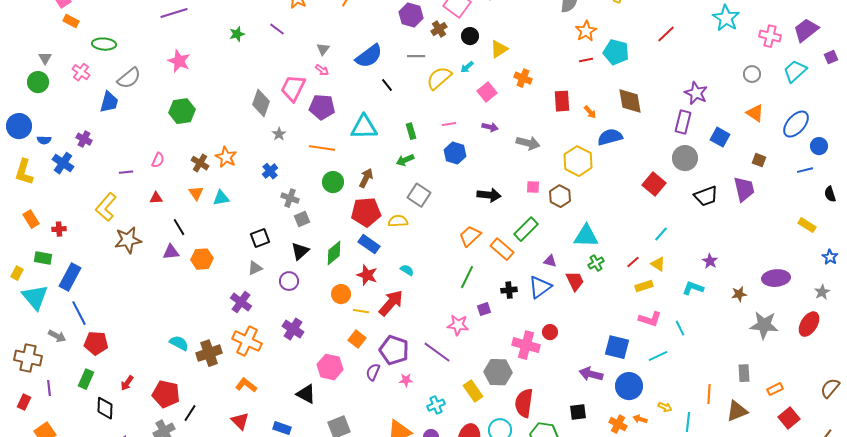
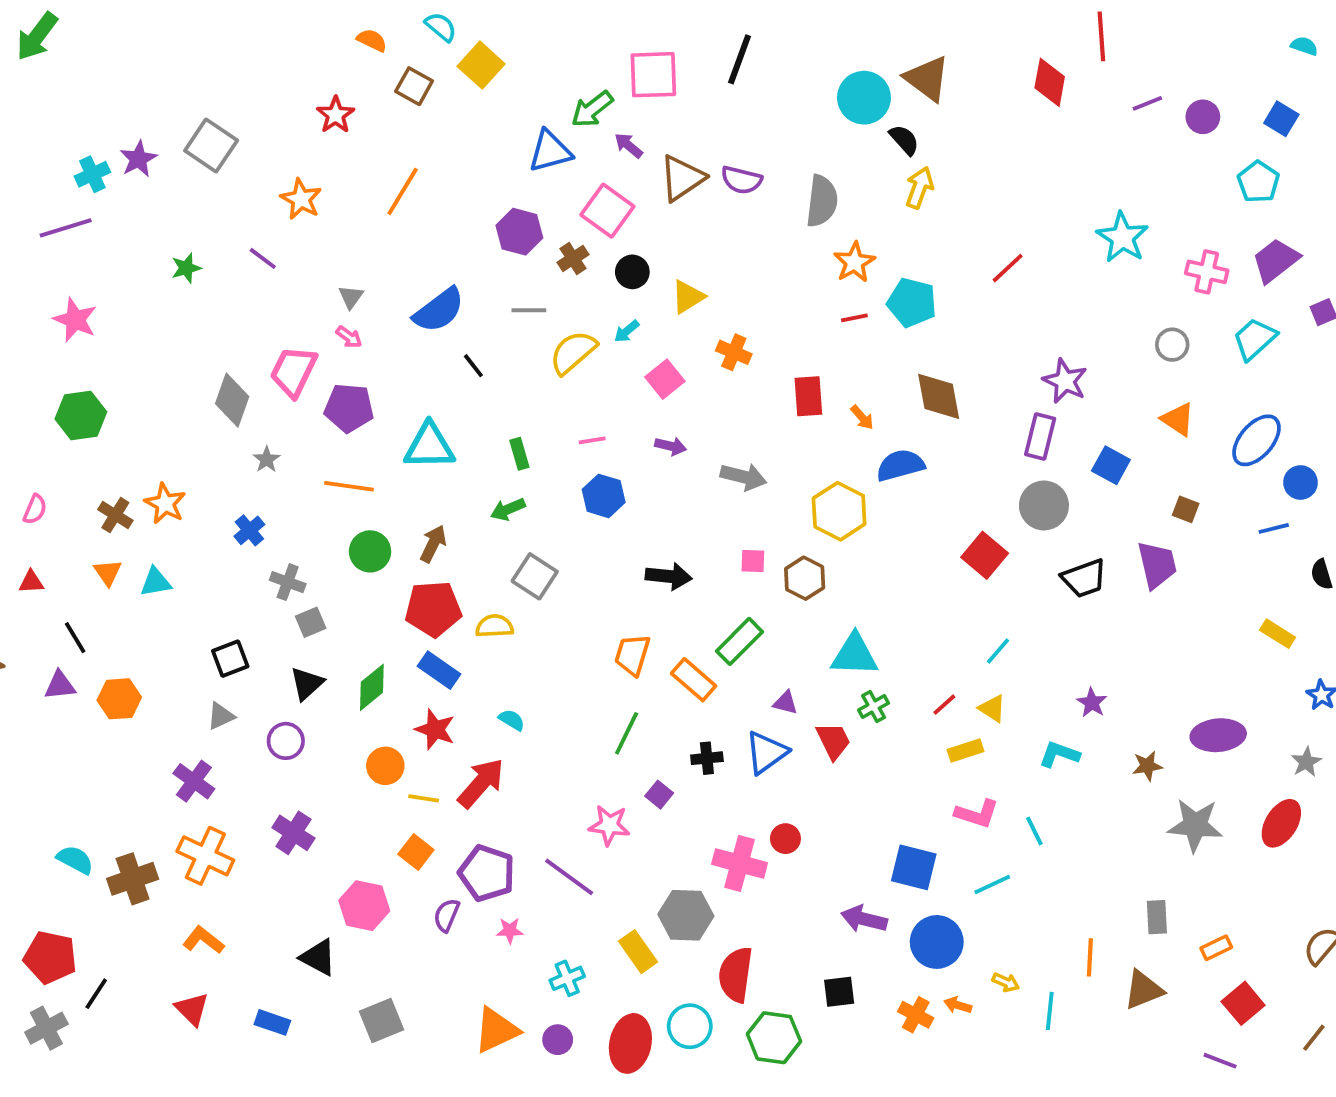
orange trapezoid: (470, 236) -> (632, 655), turned -30
purple square: (484, 309) -> (659, 795), turned -32

